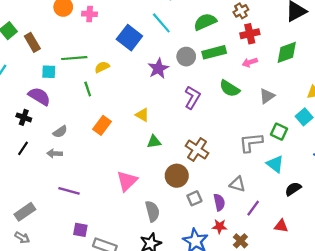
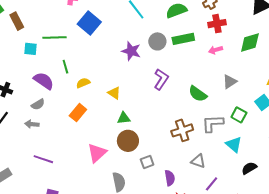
blue square: (129, 38) -> (89, 23), moved
yellow semicircle: (102, 67) -> (83, 83), moved
purple star: (158, 68) -> (131, 51), turned -30
green semicircle: (230, 88) -> (198, 94), moved
purple semicircle: (39, 96) -> (44, 81), moved
orange rectangle: (102, 125) -> (78, 113), moved
brown cross: (197, 150) -> (182, 130), moved, turned 35
brown circle: (177, 176) -> (128, 141), moved
gray square: (194, 198) -> (147, 162), moved
purple semicircle: (219, 202) -> (170, 178), moved

